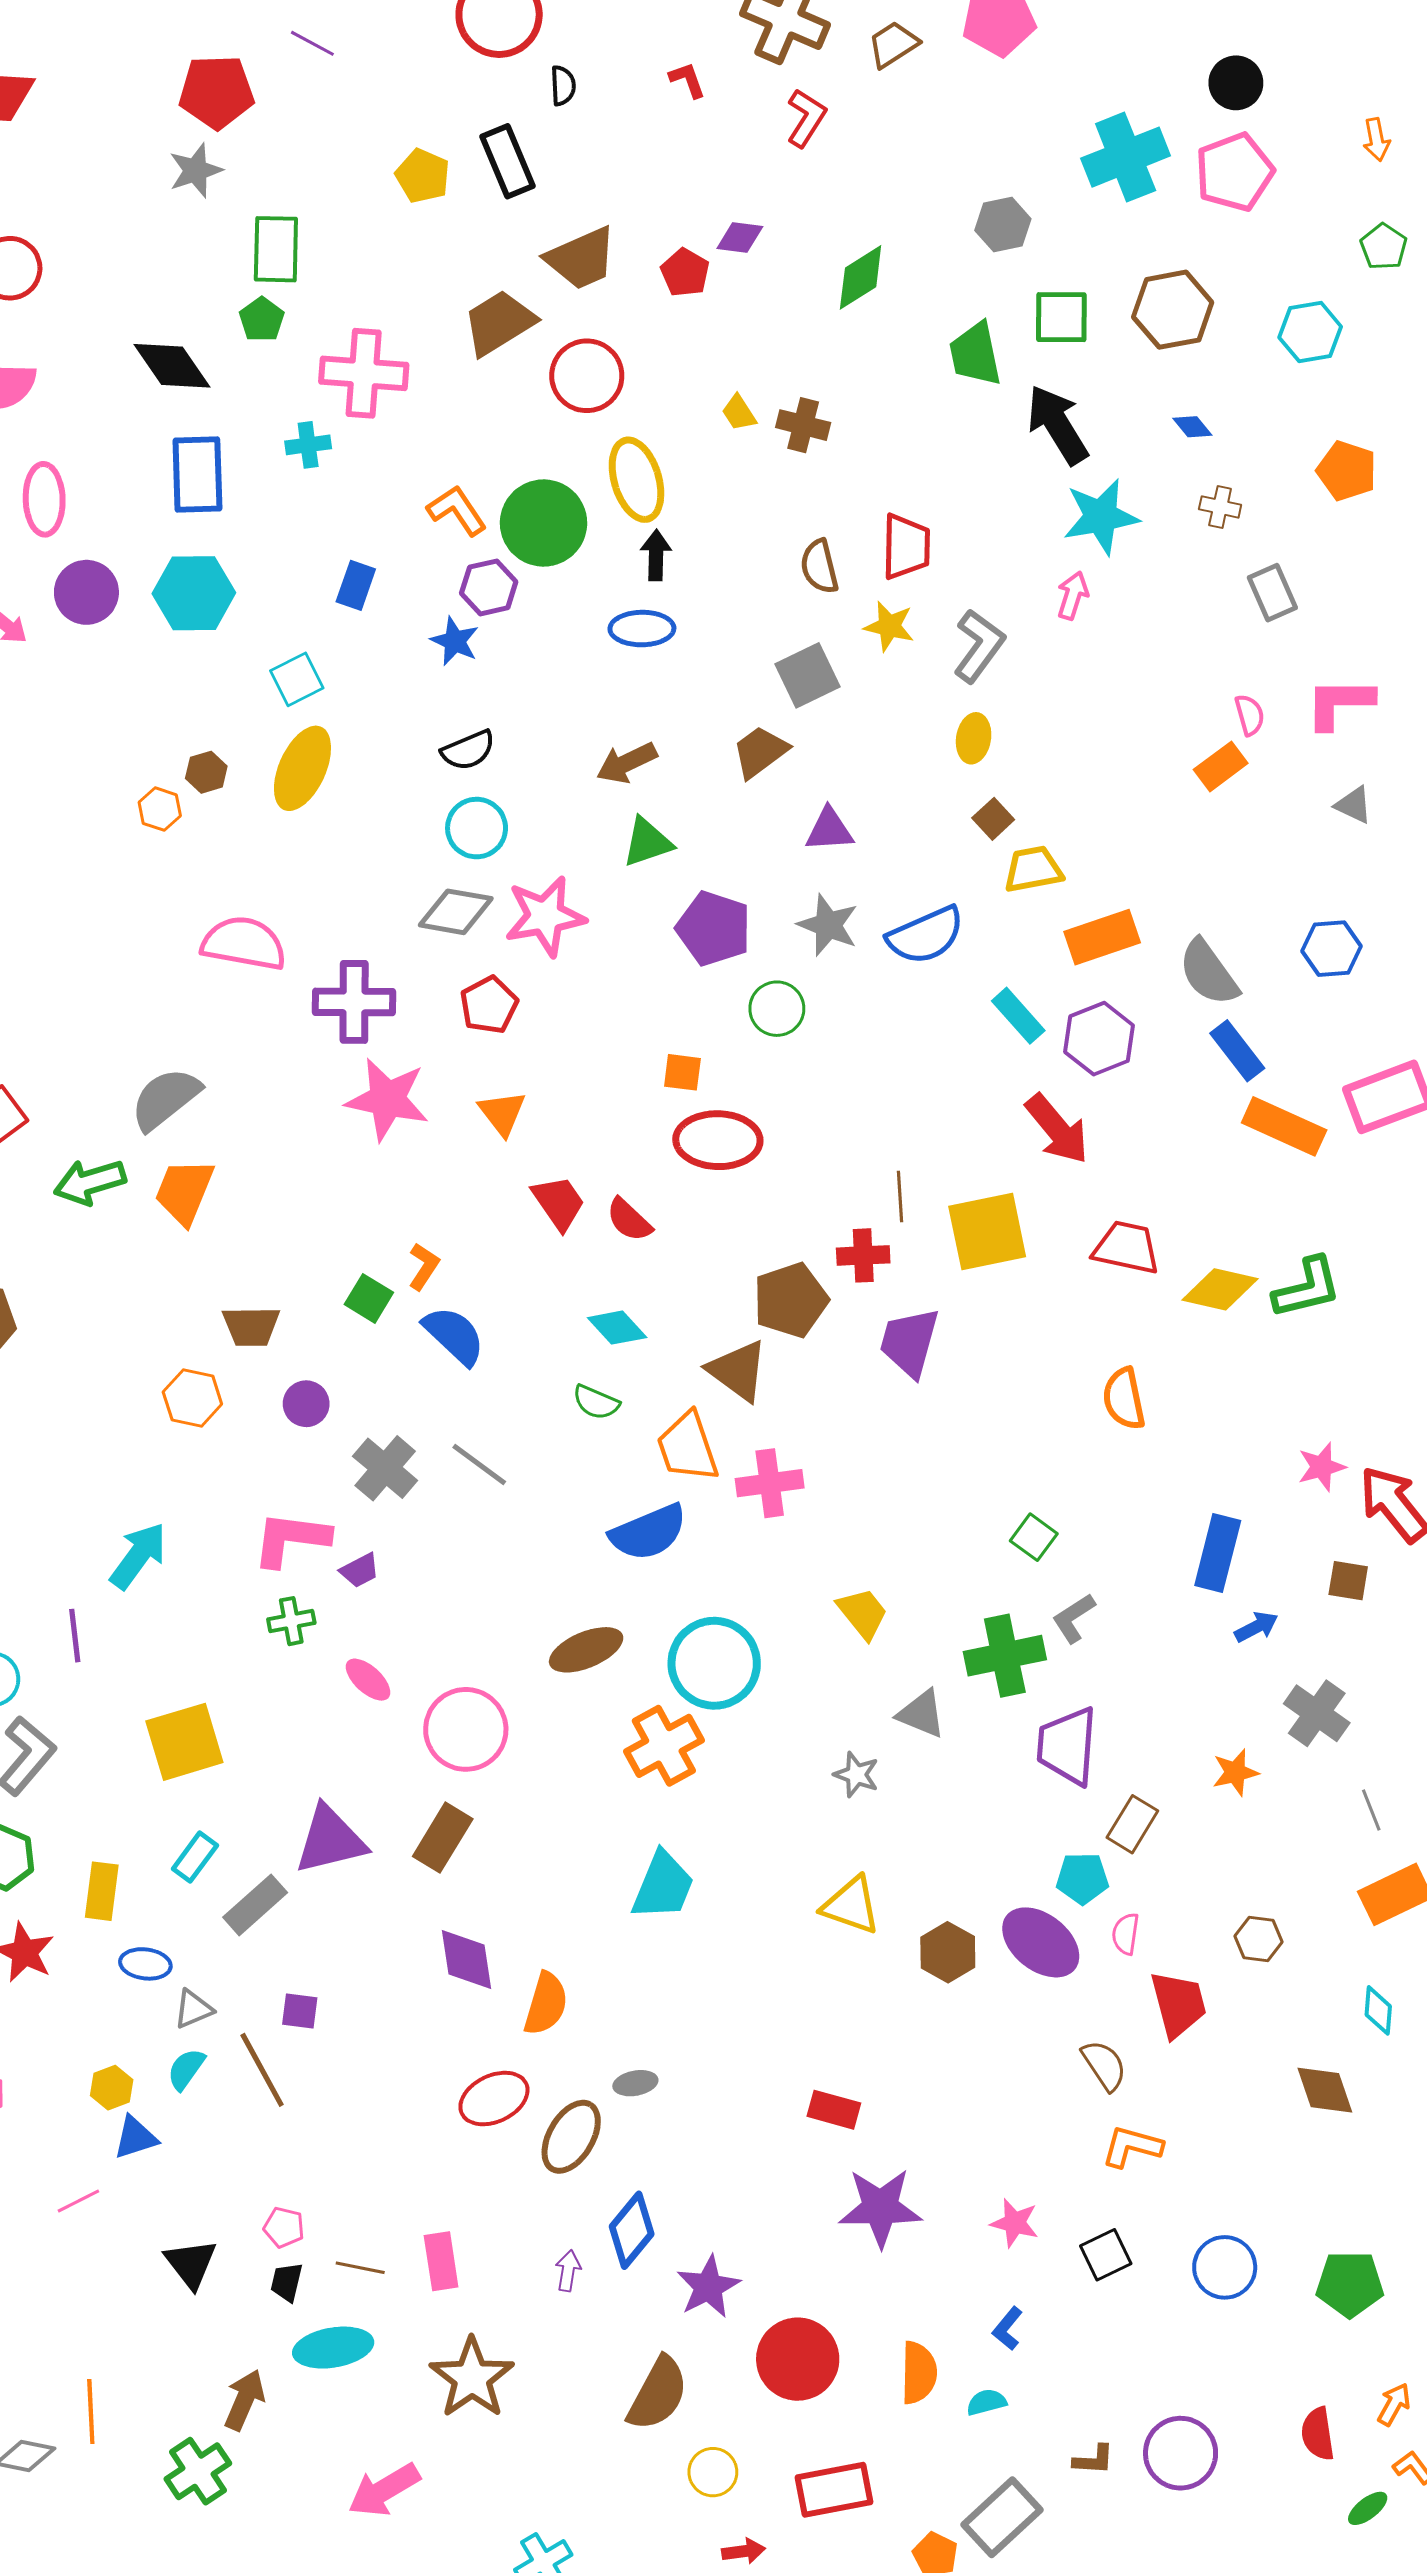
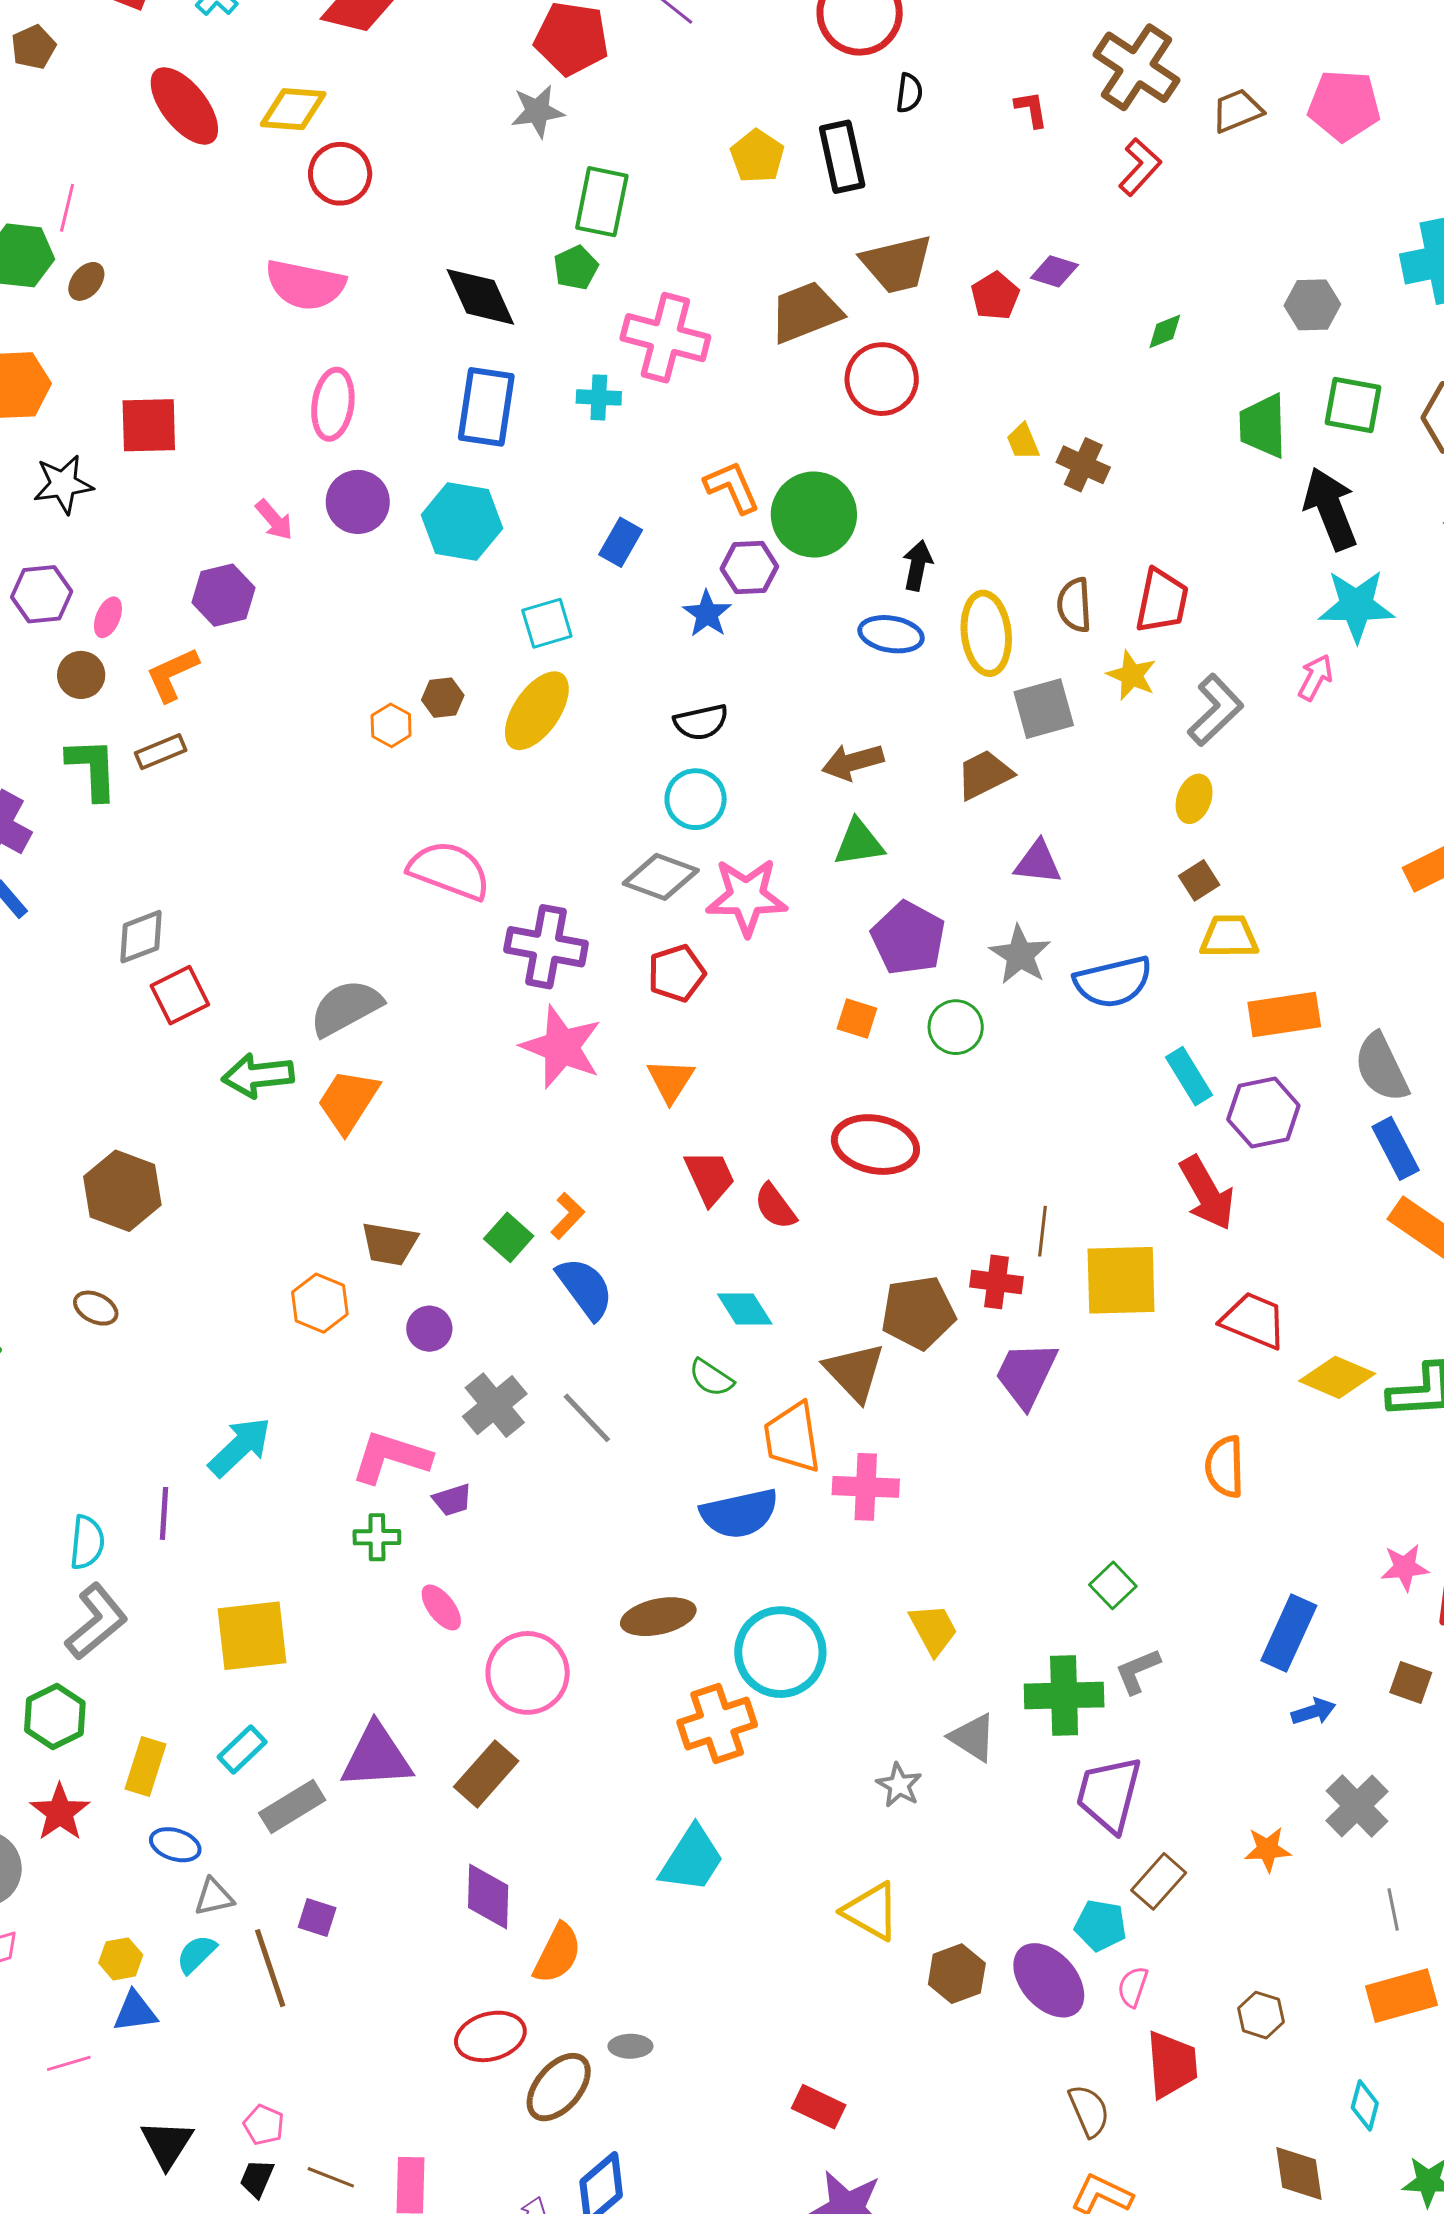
green diamond: (861, 277) -> (1165, 331), size x0.6
yellow ellipse: (636, 480) -> (986, 633), moved
orange square: (682, 1072) -> (857, 1018), moved

